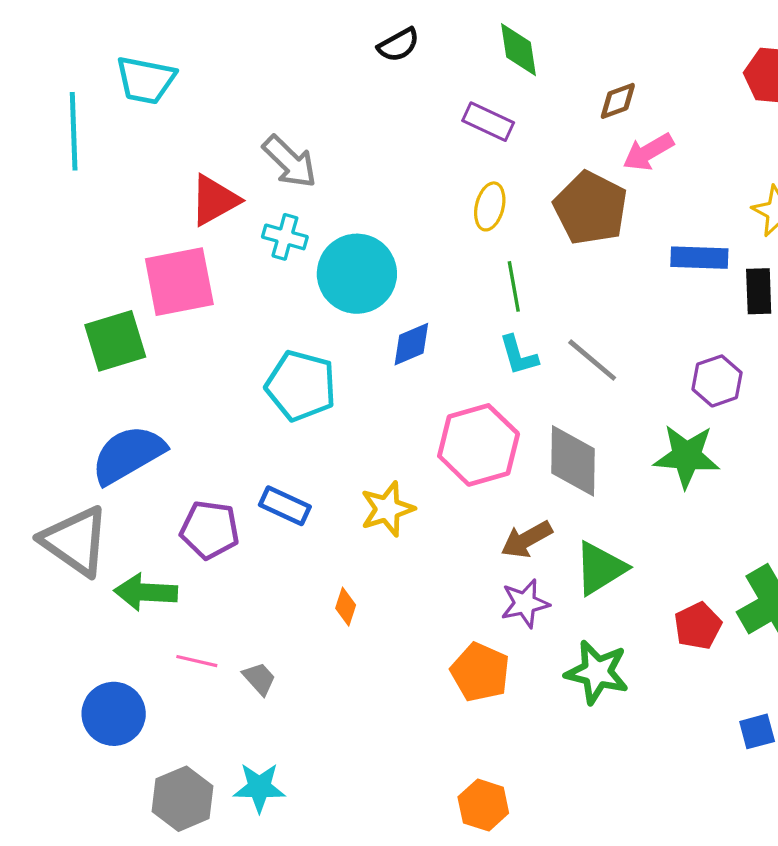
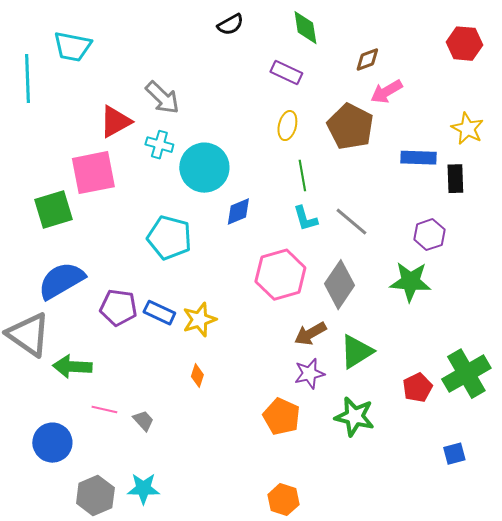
gray diamond: (573, 461) -> (339, 285), turned 33
yellow star: (387, 509) -> (199, 320), moved
purple pentagon: (210, 530) -> (118, 308), moved

